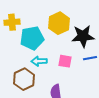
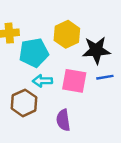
pink square: (65, 61) -> (74, 81), size x1.5

